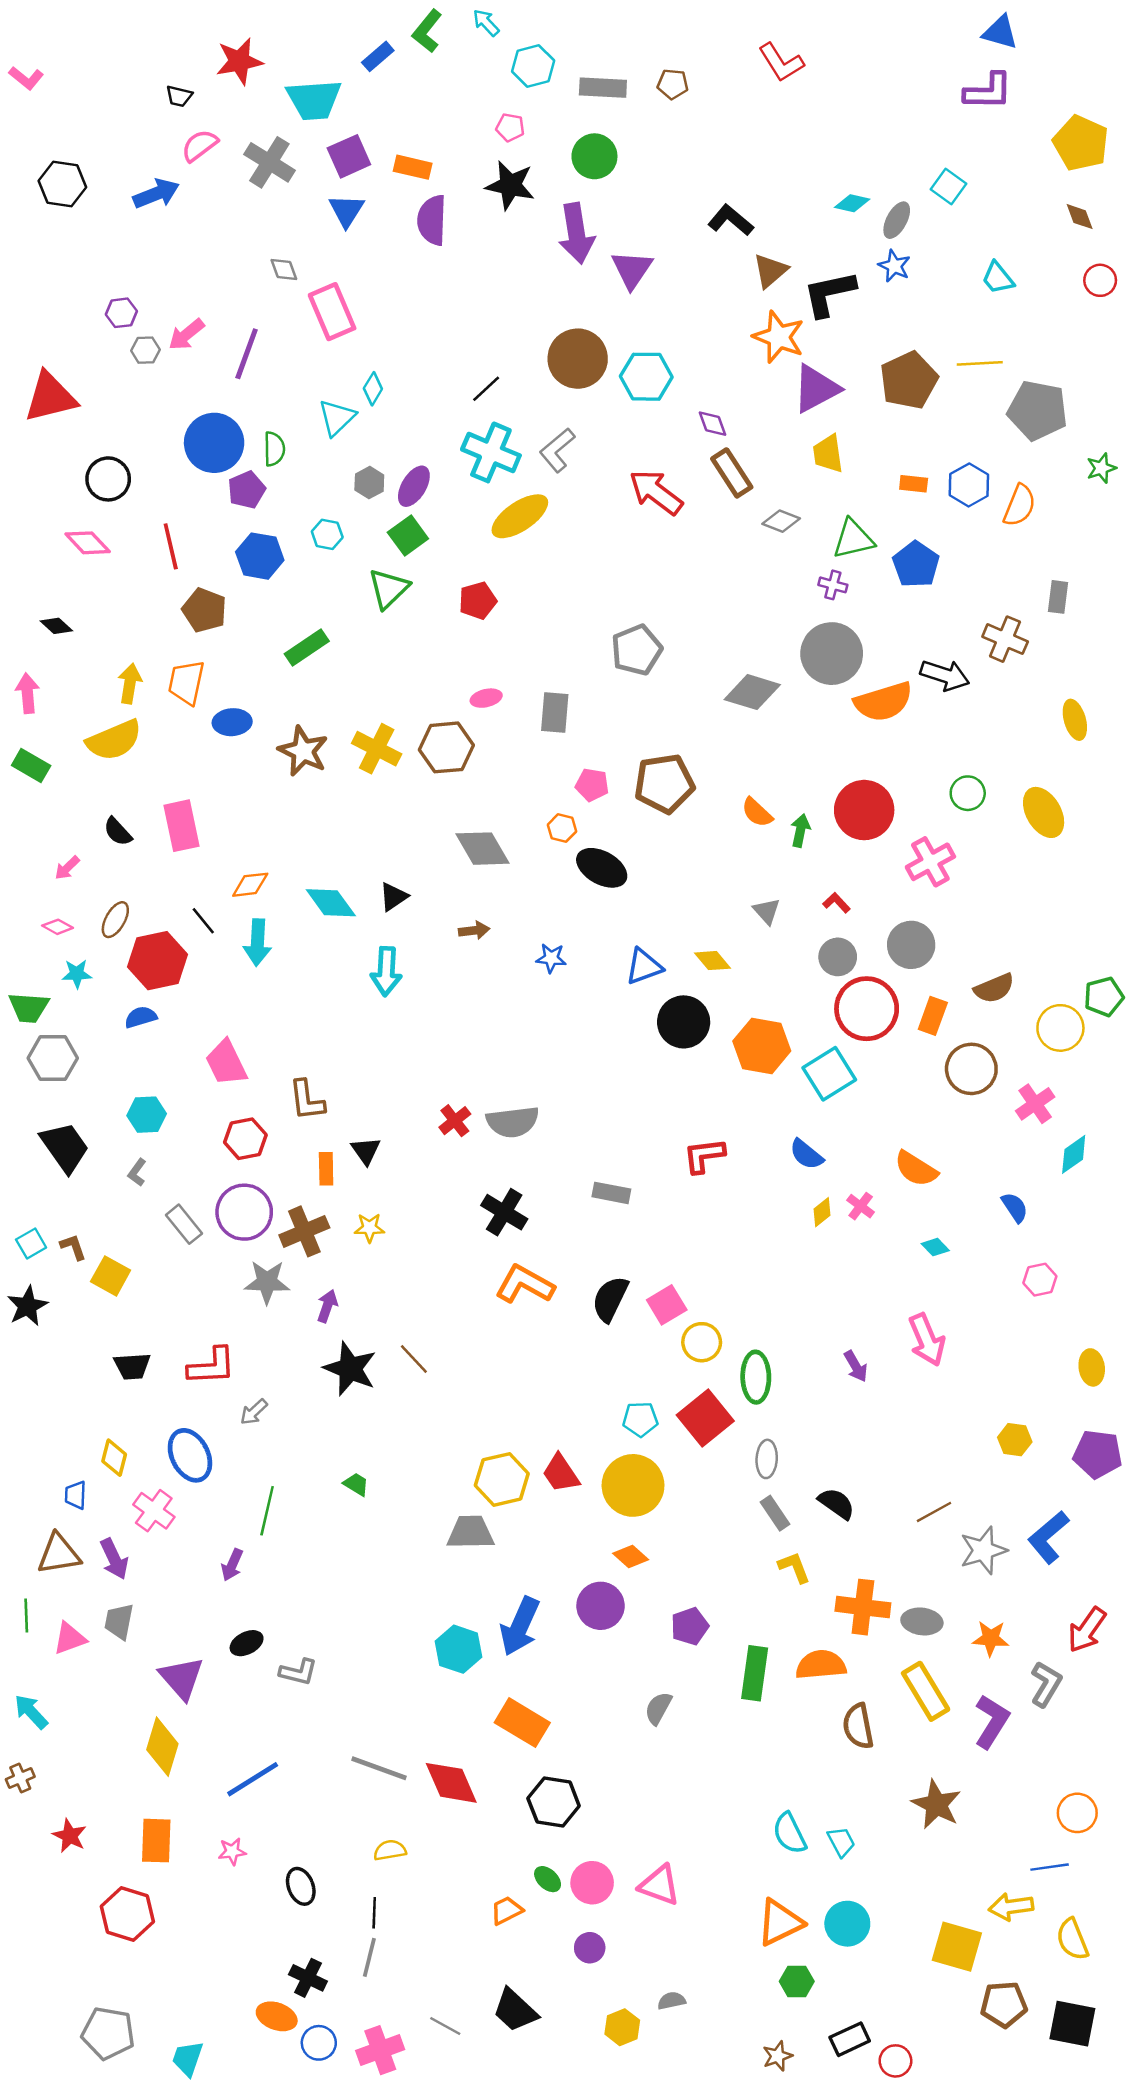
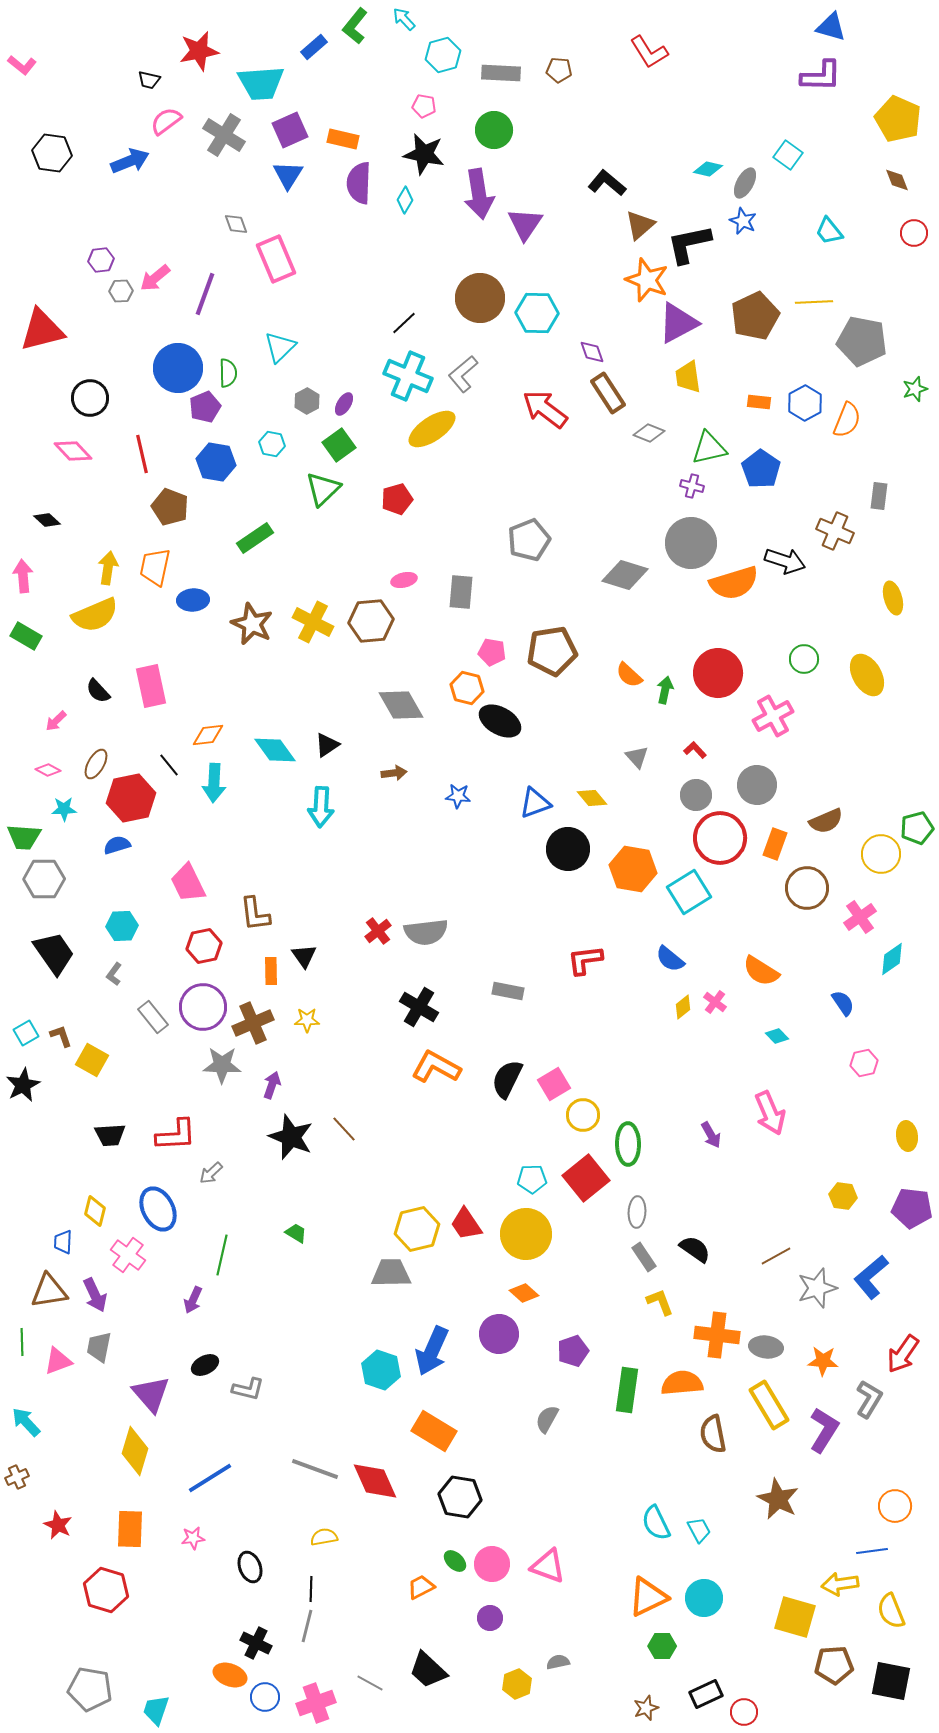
cyan diamond: (373, 389) -> (405, 200), moved
purple ellipse: (414, 486) -> (344, 404), size x0.7
orange hexagon: (562, 828) -> (467, 688), size x1.4

